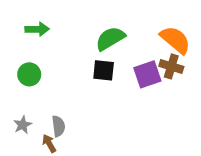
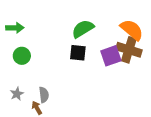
green arrow: (37, 29) -> (15, 28), moved
brown cross: (171, 66) -> (129, 50), size x1.4

